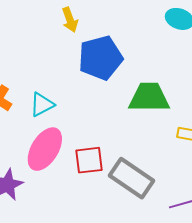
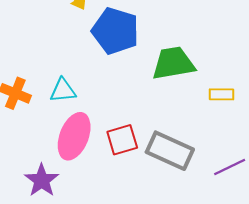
blue pentagon: (101, 58) -> (115, 31), turned -30
cyan triangle: (42, 105) -> (63, 90), turned 32

